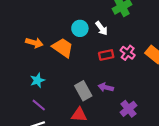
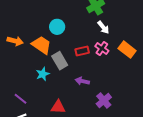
white arrow: (101, 28) -> (103, 27), moved
cyan star: (37, 80) -> (43, 74), moved
gray rectangle: (83, 91) -> (60, 61), moved

